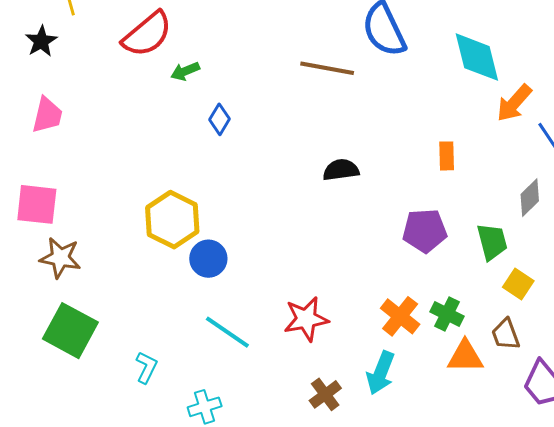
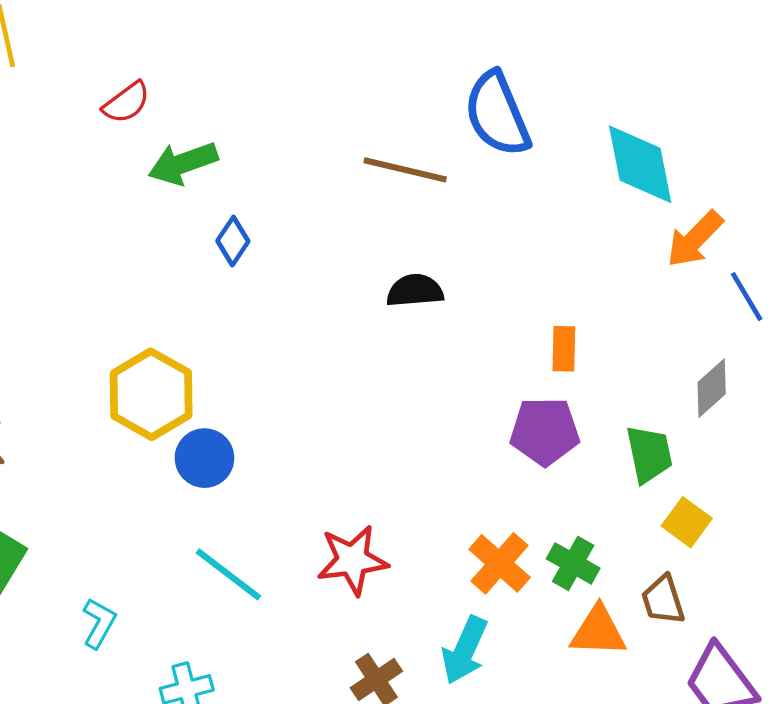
red semicircle: (147, 34) -> (126, 102), size x0.6
green arrow: (185, 71) -> (183, 163), size x1.5
orange rectangle: (447, 156) -> (564, 349), moved
black semicircle: (341, 170) -> (415, 291), moved

